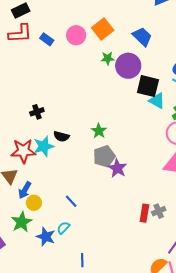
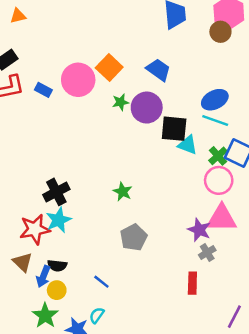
pink circle: (76, 35) -> (78, 80), size x1.4
black cross: (37, 112) -> (56, 192), moved, size x1.5
black semicircle: (61, 136) -> (57, 266), moved
gray pentagon: (104, 156) -> (134, 237), moved
purple star: (117, 168) -> (199, 230), moved
gray cross: (159, 211) -> (207, 253), moved

